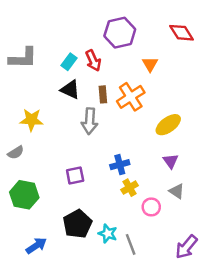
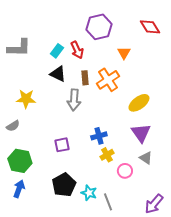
purple triangle: (171, 161) -> (141, 133), size x1.5
blue arrow: (36, 246) -> (19, 189), moved, turned -36

